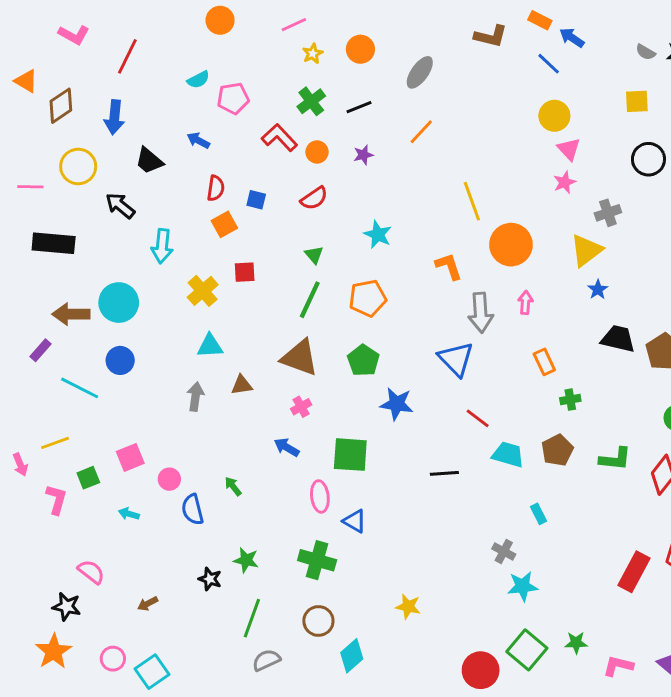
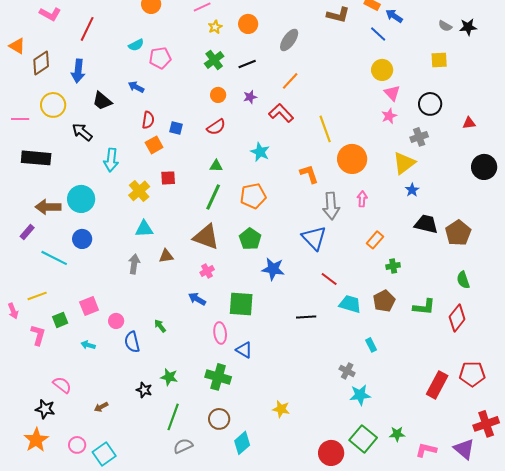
red L-shape: (279, 138) -> (281, 113), moved
black circle: (648, 159) -> (430, 104), moved
green triangle: (314, 255) -> (216, 166), turned -48
orange rectangle: (544, 362) -> (375, 240), turned 66

